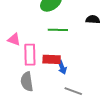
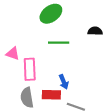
red rectangle: (52, 59) -> (51, 95), moved

